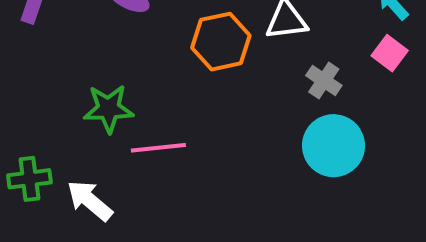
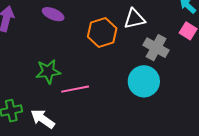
gray cross: (324, 80) -> (156, 48), size x1.4
cyan circle: (333, 146) -> (144, 81), moved

